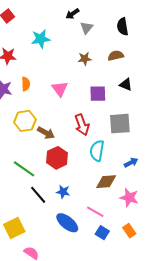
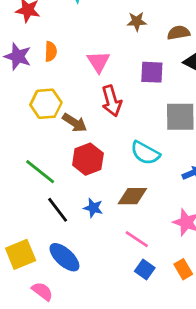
brown semicircle: (116, 56) -> (179, 33), moved
red arrow: (82, 125) -> (112, 101), moved
cyan semicircle: (97, 151) -> (145, 153), turned -75
brown diamond: (106, 182) -> (132, 196), moved
blue ellipse: (67, 223) -> (64, 257), moved

